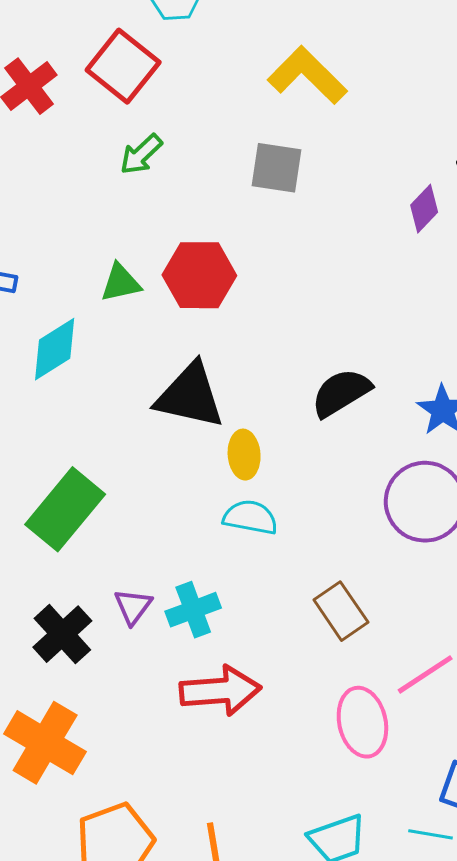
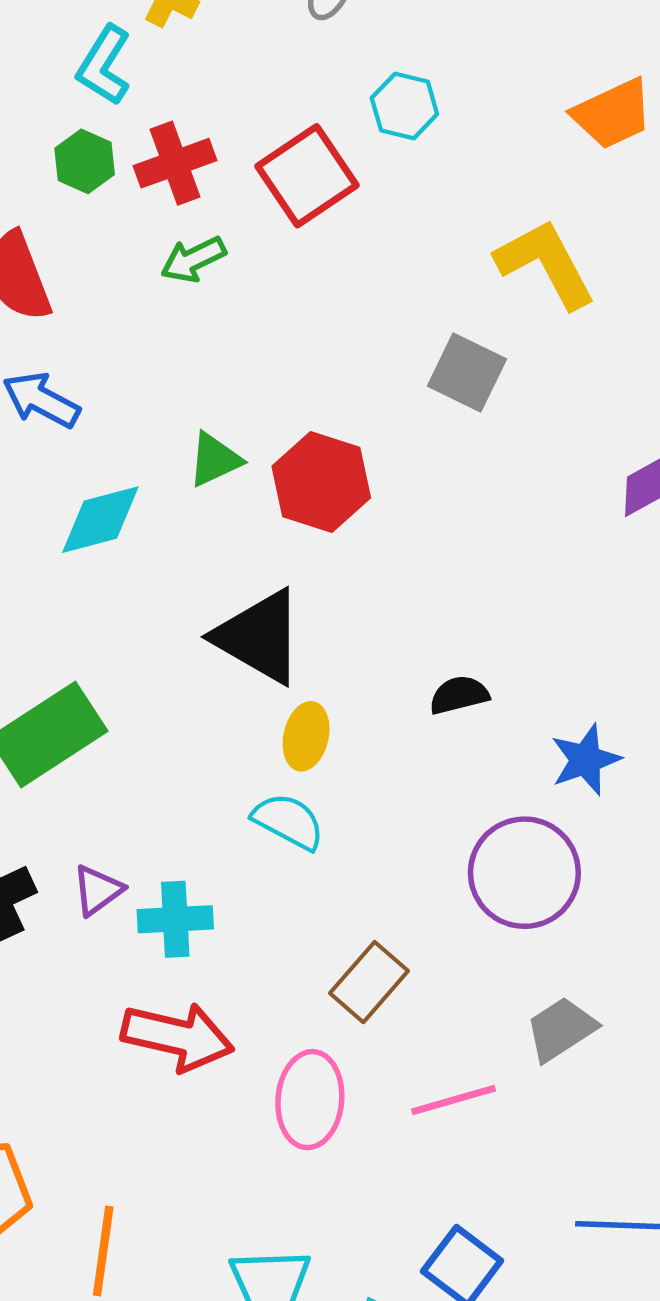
green arrow: (141, 154) -> (193, 259), moved
green triangle: (121, 283) -> (215, 460), turned -30
black semicircle: (341, 393) -> (459, 695), size x0.7
brown rectangle: (341, 611) -> (369, 982), turned 58
pink ellipse: (362, 722) -> (310, 1100), moved

